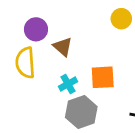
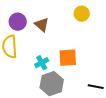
brown triangle: (63, 47) -> (42, 25), moved

